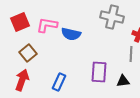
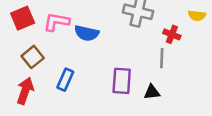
blue rectangle: (59, 82) -> (65, 80), moved

